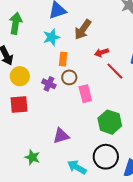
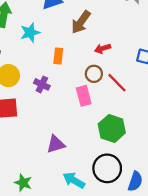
cyan star: (51, 37) -> (30, 33), moved
red line: (115, 71) -> (117, 83), moved
brown circle: (69, 77) -> (94, 74), moved
green star: (32, 157) -> (23, 183), moved

